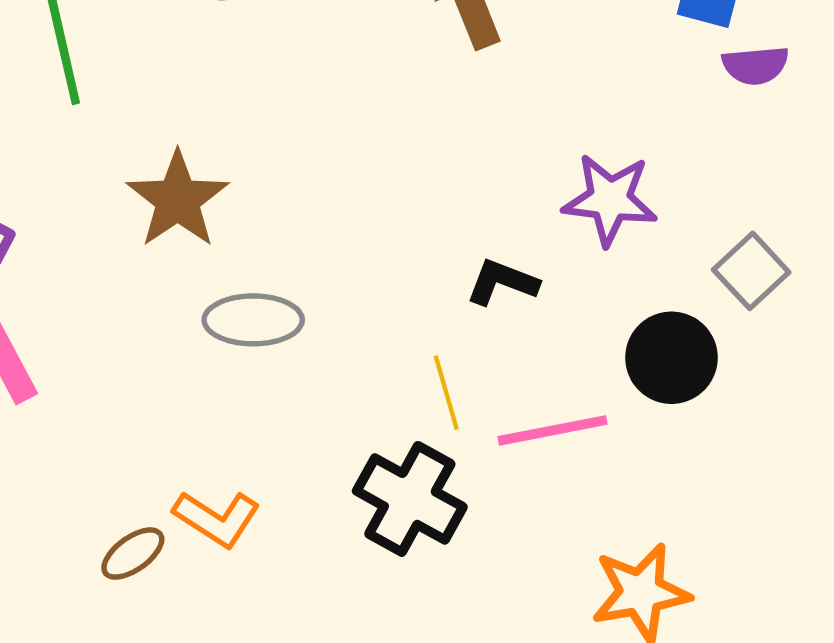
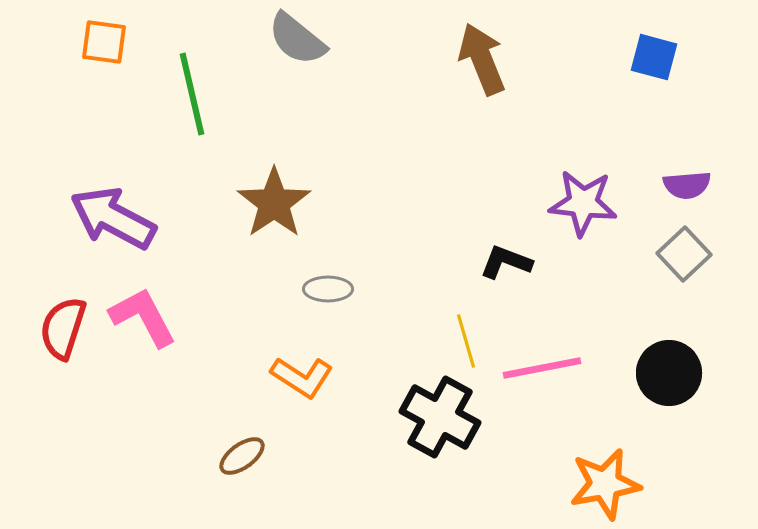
purple semicircle: (755, 65) -> (687, 185), moved
gray ellipse: (253, 320) -> (328, 289), size x0.7
black circle: (671, 358) -> (669, 373), moved
orange L-shape: (217, 519) -> (302, 377), moved

